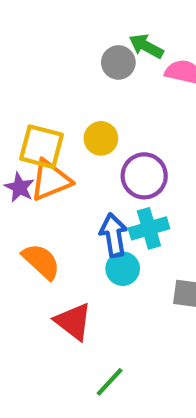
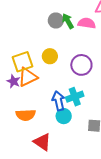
green arrow: (146, 46) -> (68, 21), moved, turned 35
yellow square: (41, 147) -> (23, 62), turned -30
purple circle: (144, 176) -> (81, 65), moved
orange semicircle: (41, 261) -> (26, 115), turned 138

